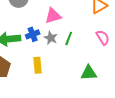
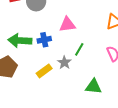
gray star: (51, 38) -> (64, 63), moved
yellow rectangle: (37, 65) -> (44, 71), turned 49

